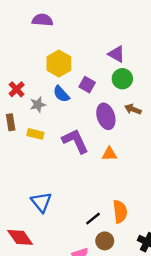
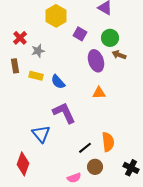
green circle: (122, 79) -> (110, 38), moved
blue semicircle: (61, 94) -> (58, 82), moved
purple L-shape: (75, 141) -> (64, 113), moved
red diamond: (20, 237) -> (23, 164), turned 55

